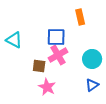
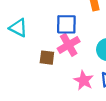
pink star: (47, 87) -> (84, 80), moved

